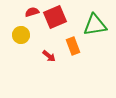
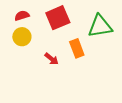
red semicircle: (32, 12) -> (22, 16), moved

